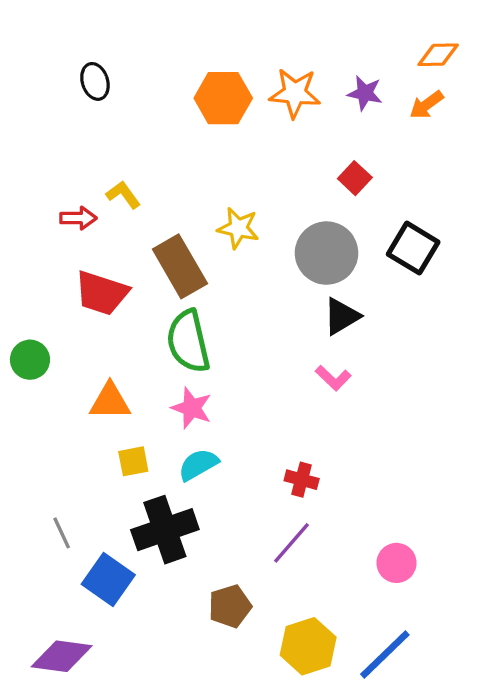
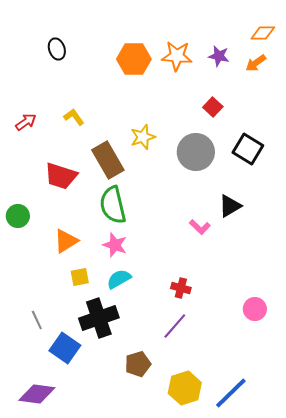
red arrow: (78, 218) -> (26, 122), moved, turned -35
yellow star: (238, 228) -> (143, 137), turned -30
black triangle: (342, 316) -> (230, 206), moved
orange triangle: (110, 401) -> (66, 241), turned -32
pink circle: (397, 563) -> (255, 309), moved

